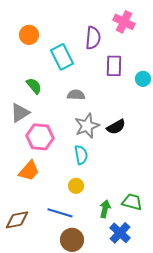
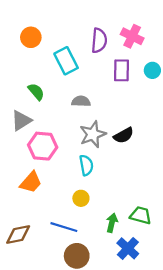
pink cross: (124, 22) -> (132, 36), moved
cyan circle: (143, 79) -> (152, 70), moved

